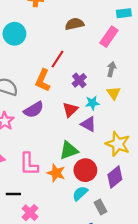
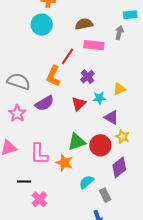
cyan circle: (14, 34) -> (42, 25), moved
pink rectangle: (109, 37) -> (94, 45), moved, turned 60
gray arrow: (111, 69) -> (119, 33), moved
yellow triangle: (114, 93) -> (119, 89), turned 40
purple triangle: (88, 124) -> (111, 117), moved
yellow star: (118, 144) -> (122, 137), size x0.6
red circle: (85, 170) -> (100, 145), moved

